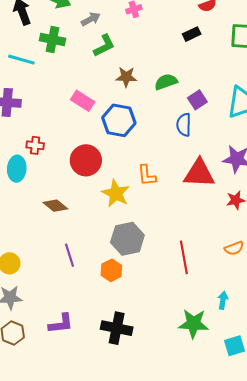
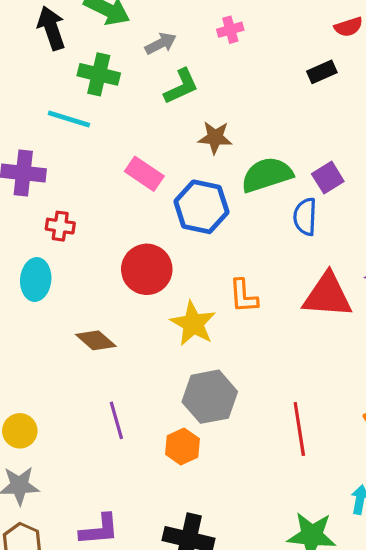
cyan line: (21, 60) -> (69, 119), moved
green semicircle: (166, 82) -> (267, 175), moved, size x1.4
red cross: (35, 145) -> (60, 226), moved

